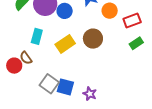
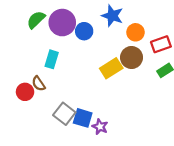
brown circle: (93, 39) -> (132, 57), moved
yellow rectangle: (65, 44) -> (111, 68), moved
purple star: (90, 94) -> (100, 127), moved

